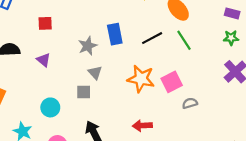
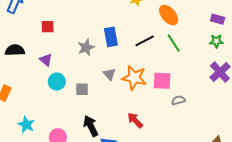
gray triangle: (95, 72) -> (109, 74), moved
pink square: (172, 82) -> (162, 81), turned 30
cyan circle: (50, 107) -> (57, 82), moved
red arrow: (142, 126) -> (135, 120), turned 48

